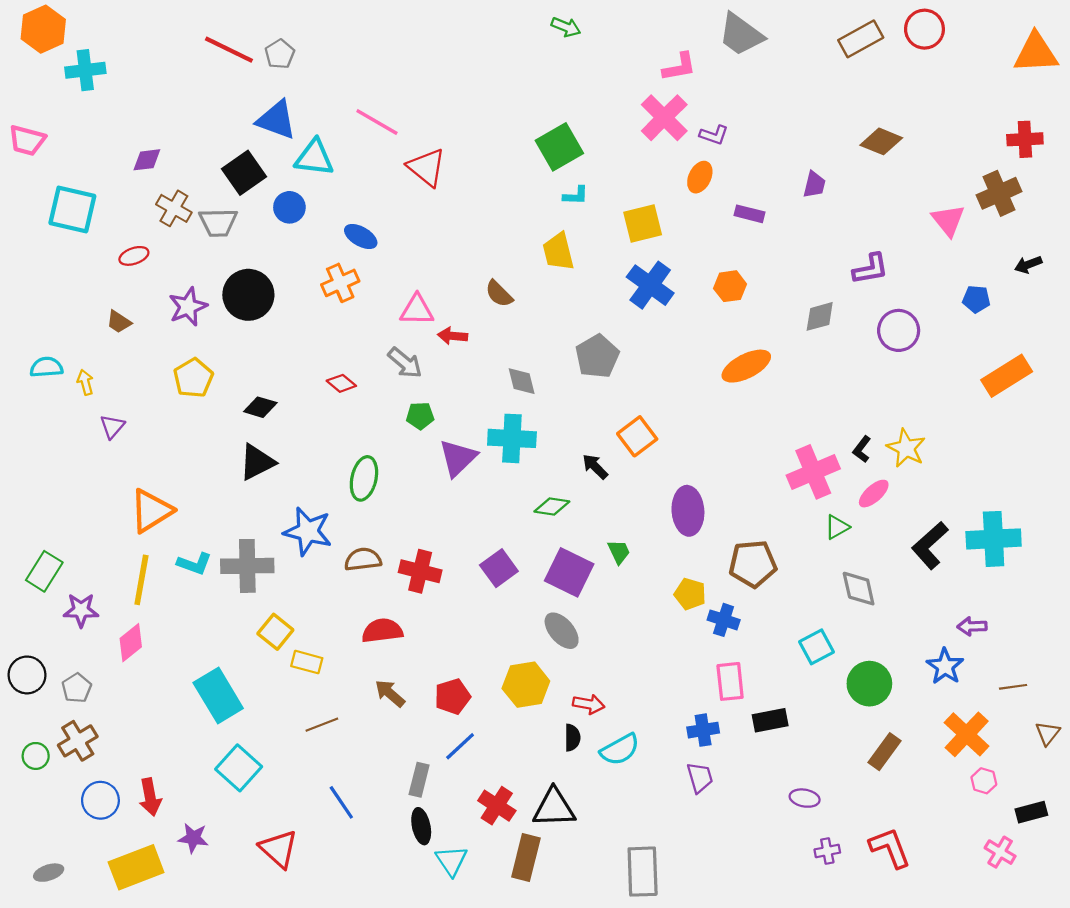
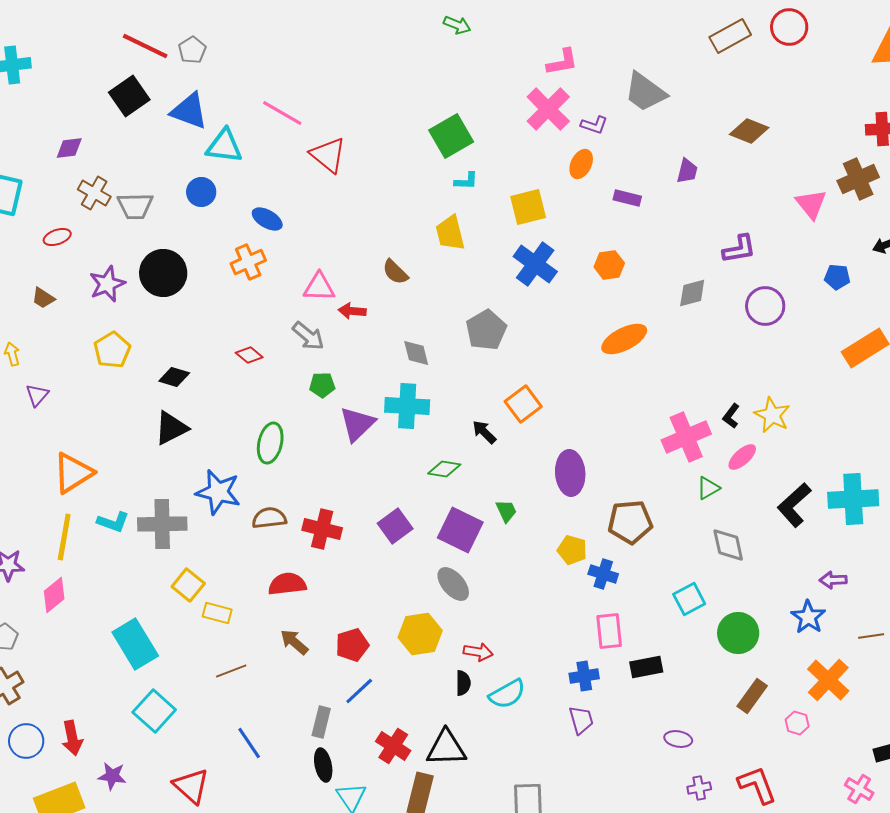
gray trapezoid: (741, 35) -> (645, 92), moved
black square: (244, 173) -> (129, 96), moved
pink hexagon: (984, 781) -> (797, 723), moved

